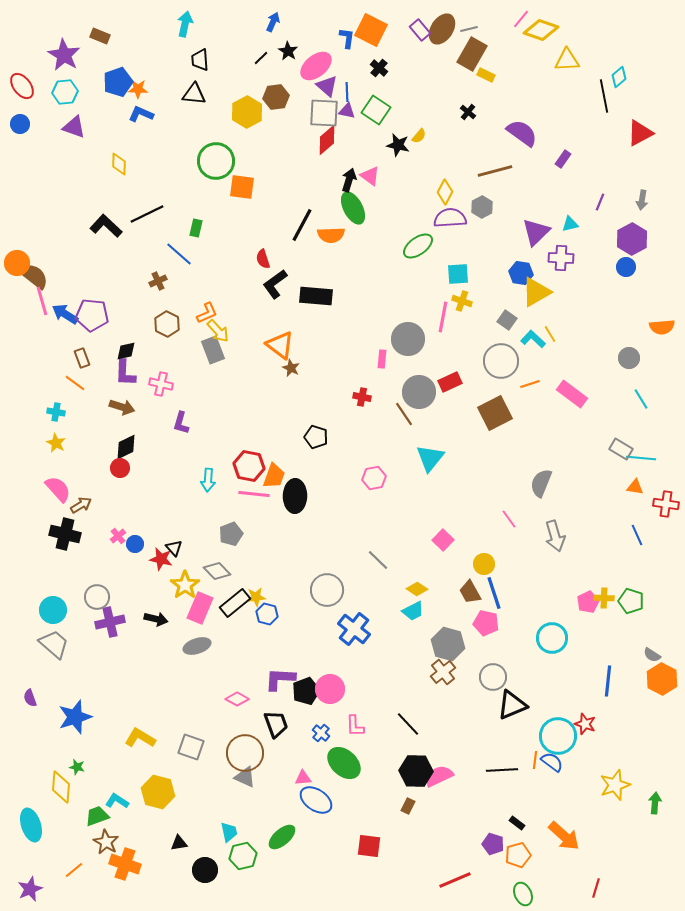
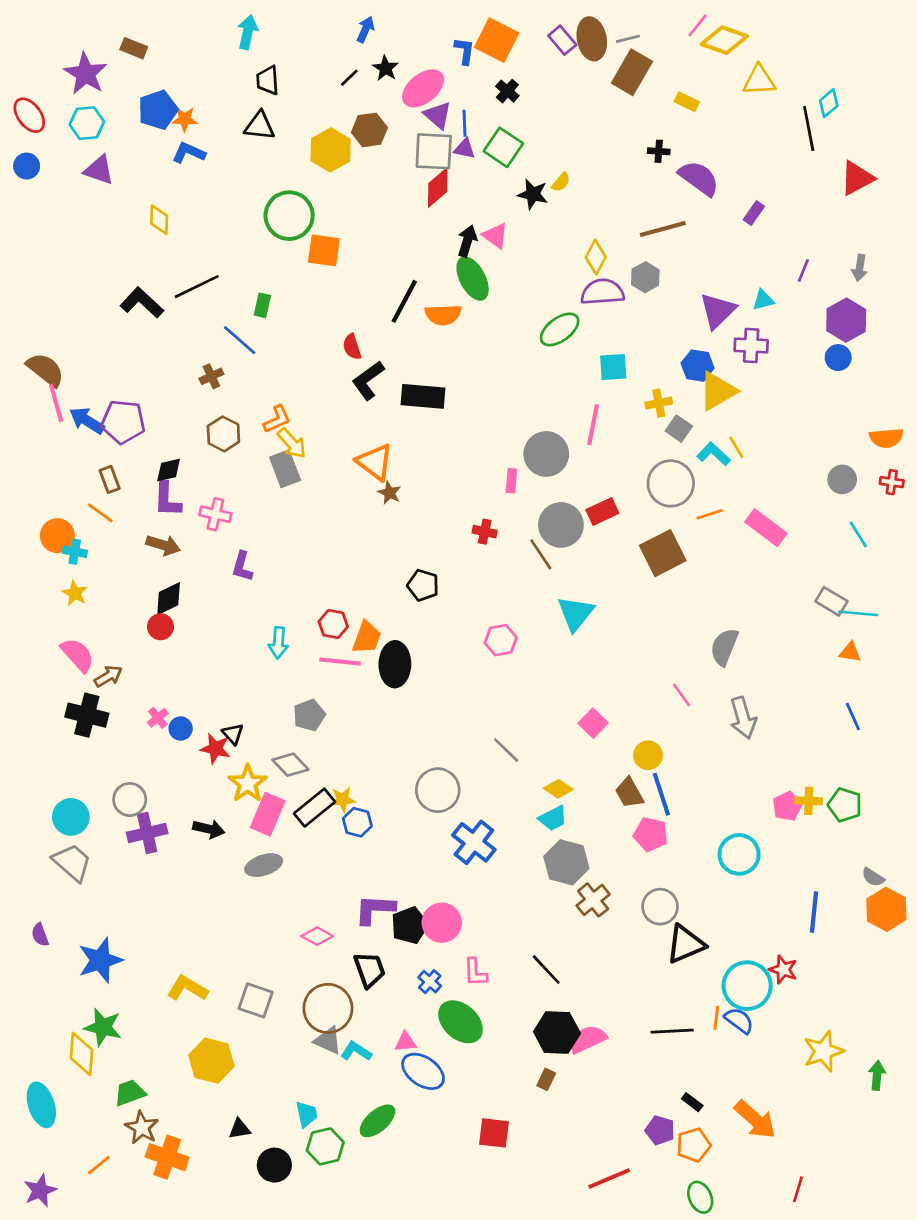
brown ellipse: (442, 29) -> (592, 39), turned -44
yellow rectangle: (486, 75) -> (687, 102), moved
black cross: (468, 112) -> (659, 151), moved, turned -35
orange circle: (17, 263) -> (57, 536), moved
yellow cross: (462, 301) -> (659, 403), moved, turned -30
red hexagon: (249, 466) -> (333, 624), size x0.7
red cross: (666, 504) -> (892, 482), moved, size x0.7
gray hexagon: (448, 644) -> (566, 862), moved
green star: (77, 767) -> (103, 1027), size x1.8
cyan L-shape: (117, 801) -> (356, 1051), moved

